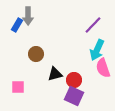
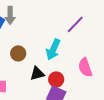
cyan arrow: (97, 50) -> (53, 49), moved

